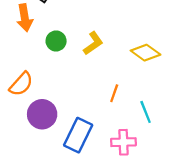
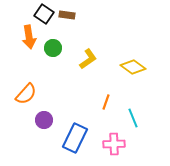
green circle: (56, 41) -> (53, 48), moved
purple circle: (42, 114) -> (44, 120), size x0.7

